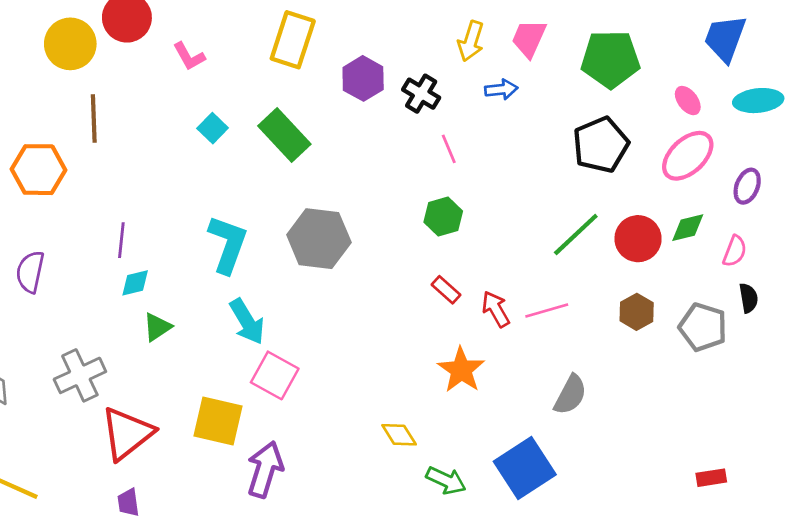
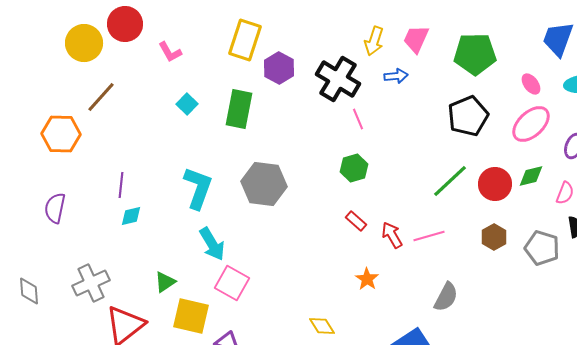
purple hexagon: (363, 78) -> (279, 68), moved
black cross: (421, 94) -> (338, 79), size x1.6
brown line: (94, 118) -> (101, 97), turned 44
green rectangle: (284, 135) -> (239, 109), turned 54
green triangle: (157, 327) -> (165, 282), moved
orange star: (461, 370) -> (367, 279), size x0.7

